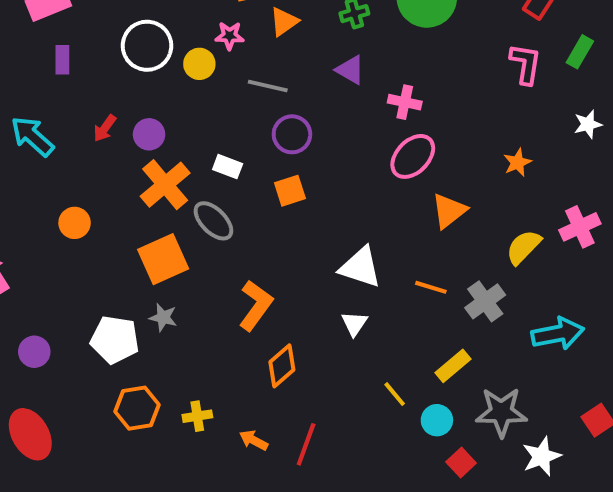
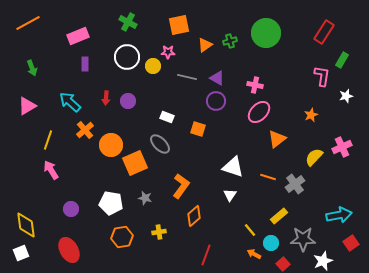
orange triangle: (284, 22) -> (205, 45), moved
pink L-shape: (525, 64) -> (322, 76), moved
purple triangle: (350, 70) -> (217, 78), moved
red arrow: (105, 128) -> (106, 98), turned -32
purple circle: (292, 134) -> (216, 101), moved
orange cross: (165, 185) -> (85, 130), moved, size x0.7
orange square: (290, 191) -> (198, 129), turned 35
orange circle: (75, 223) -> (111, 145), moved, size x1.5
gray star: (163, 318) -> (145, 198), moved
cyan arrow: (558, 334) -> (339, 215), moved
yellow cross: (197, 416) -> (159, 232), moved
orange arrow: (254, 440) -> (254, 254), moved

